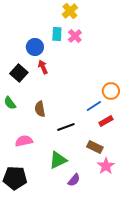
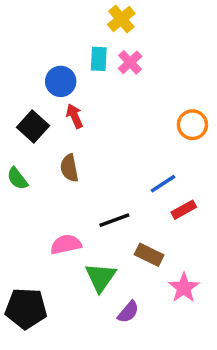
orange circle: (111, 91) -> (192, 125), moved
brown semicircle: (40, 109) -> (69, 168), moved
pink semicircle: (24, 141) -> (66, 244), moved
brown rectangle: (95, 147) -> (149, 255), moved
green triangle: (58, 160) -> (101, 277), turned -30

